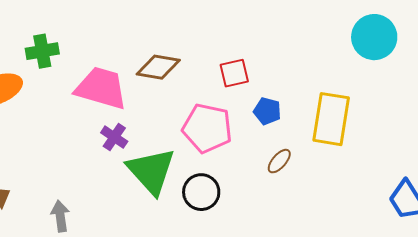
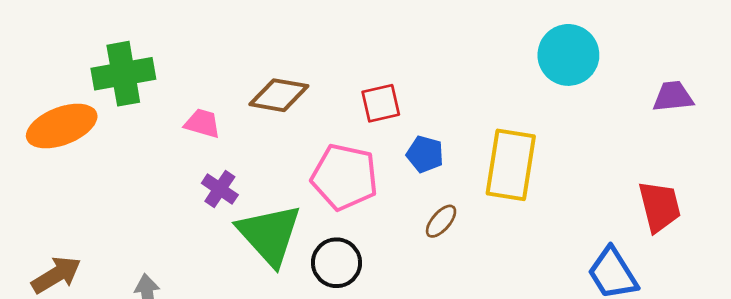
green cross: (42, 51) -> (123, 74), size x1.4
pink trapezoid: (101, 88) -> (202, 123), size x0.5

